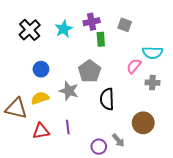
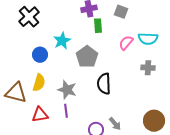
cyan star: (64, 29) -> (62, 41), moved
pink semicircle: (134, 66) -> (126, 43), moved
gray star: (69, 91) -> (67, 90), moved
yellow semicircle: (40, 98) -> (39, 83), turned 126
brown circle: (143, 123) -> (154, 121), moved

